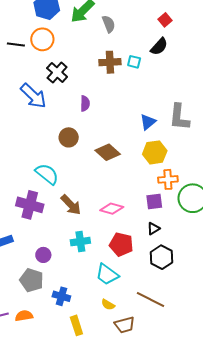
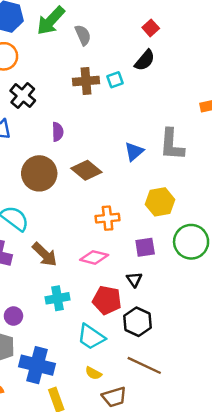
cyan square: (134, 62) -> (115, 80), turned -32
brown circle: (69, 137) -> (39, 173), size x1.5
brown diamond: (108, 152) -> (86, 170), moved
yellow hexagon: (155, 152) -> (160, 202), moved
orange cross: (168, 179) -> (108, 218), moved
black triangle: (153, 229) -> (134, 279), moved, turned -32
black hexagon: (161, 257) -> (138, 322), moved
blue cross: (61, 296) -> (37, 365), size x1.6

